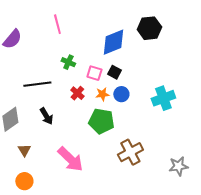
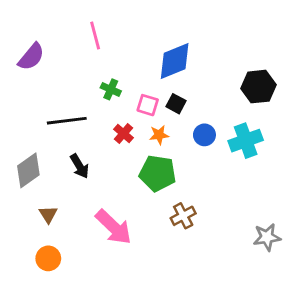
black hexagon: (149, 28) -> (258, 87), moved
blue circle: (121, 94) -> (204, 135), moved
brown cross: (130, 152) -> (183, 216), moved, size x0.7

